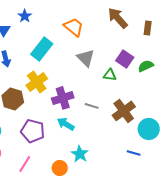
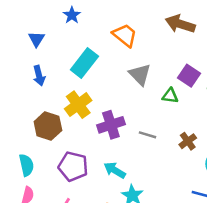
blue star: (25, 16) -> (72, 15), moved
brown arrow: (118, 18) -> (180, 24), turned -30
brown cross: (124, 111) -> (188, 141), size x0.6
cyan arrow: (66, 124) -> (115, 170), moved

